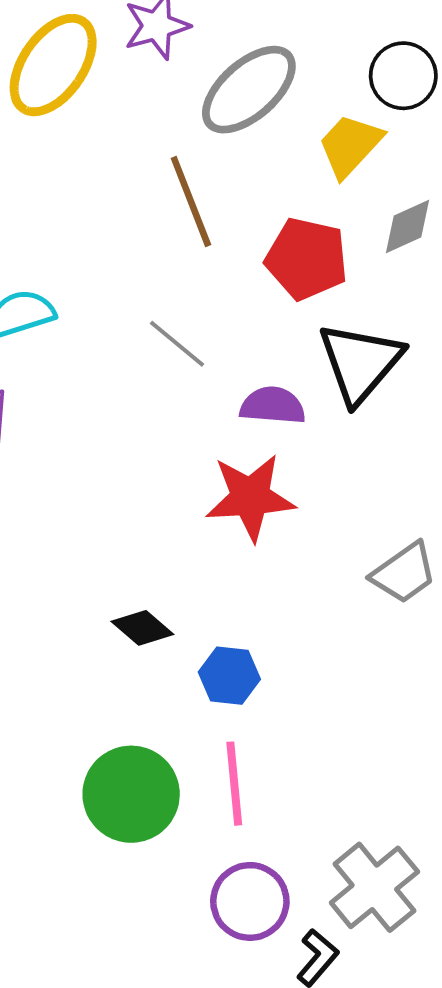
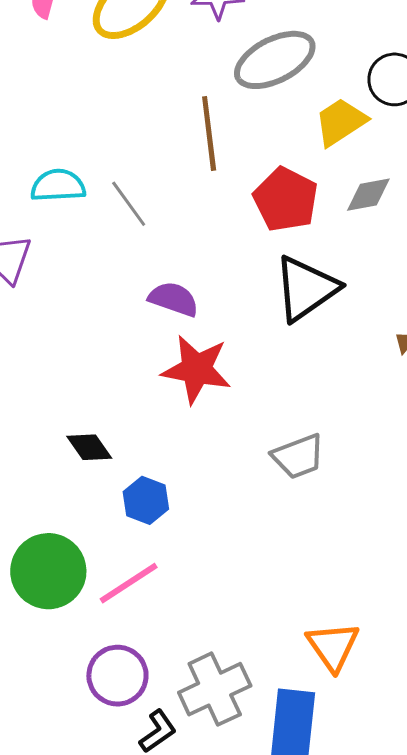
gray line: (177, 344) -> (129, 204), moved
purple semicircle: (273, 406) -> (174, 299), moved
pink line: (234, 784) -> (129, 583), turned 48

